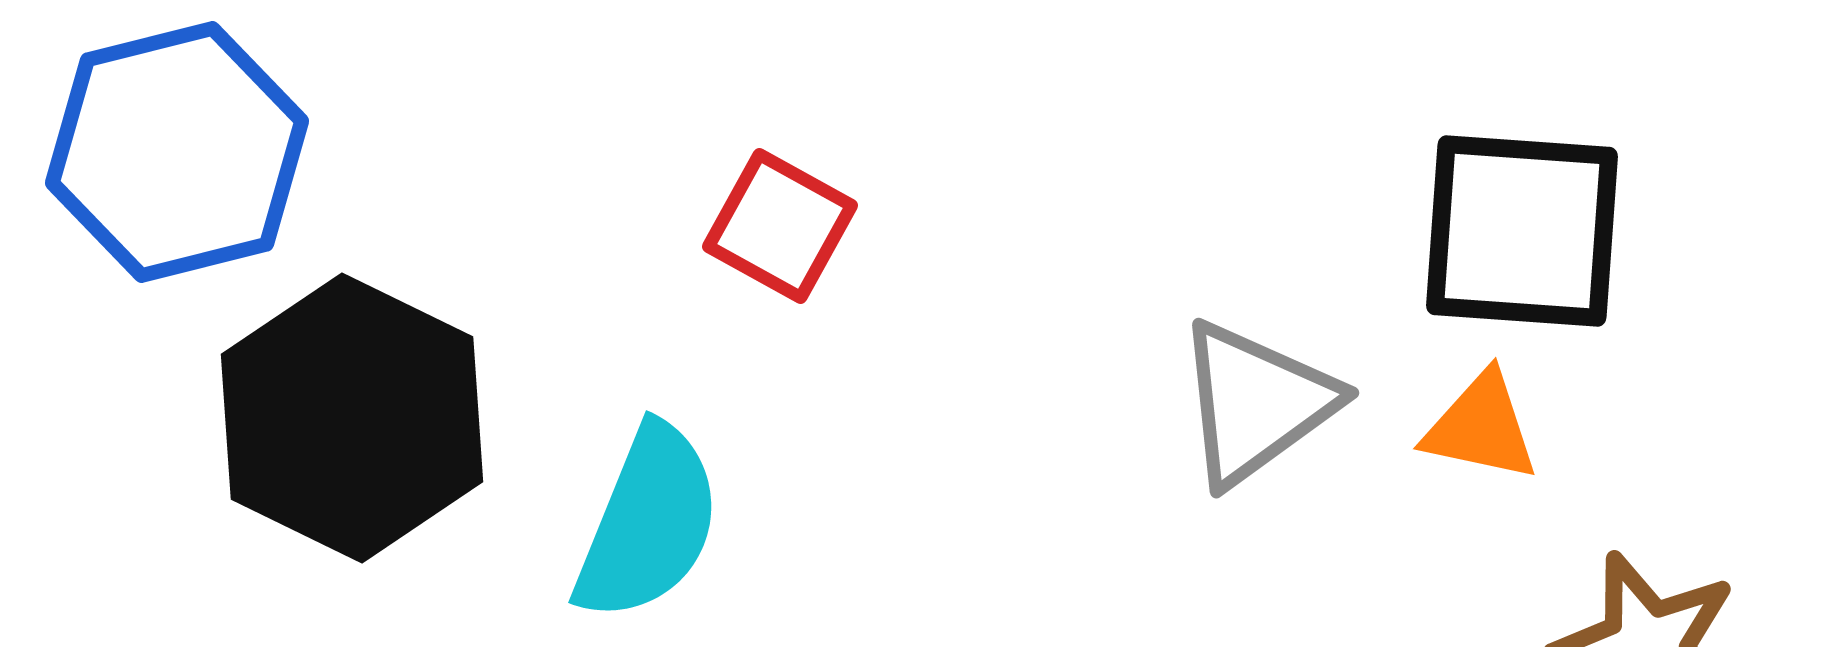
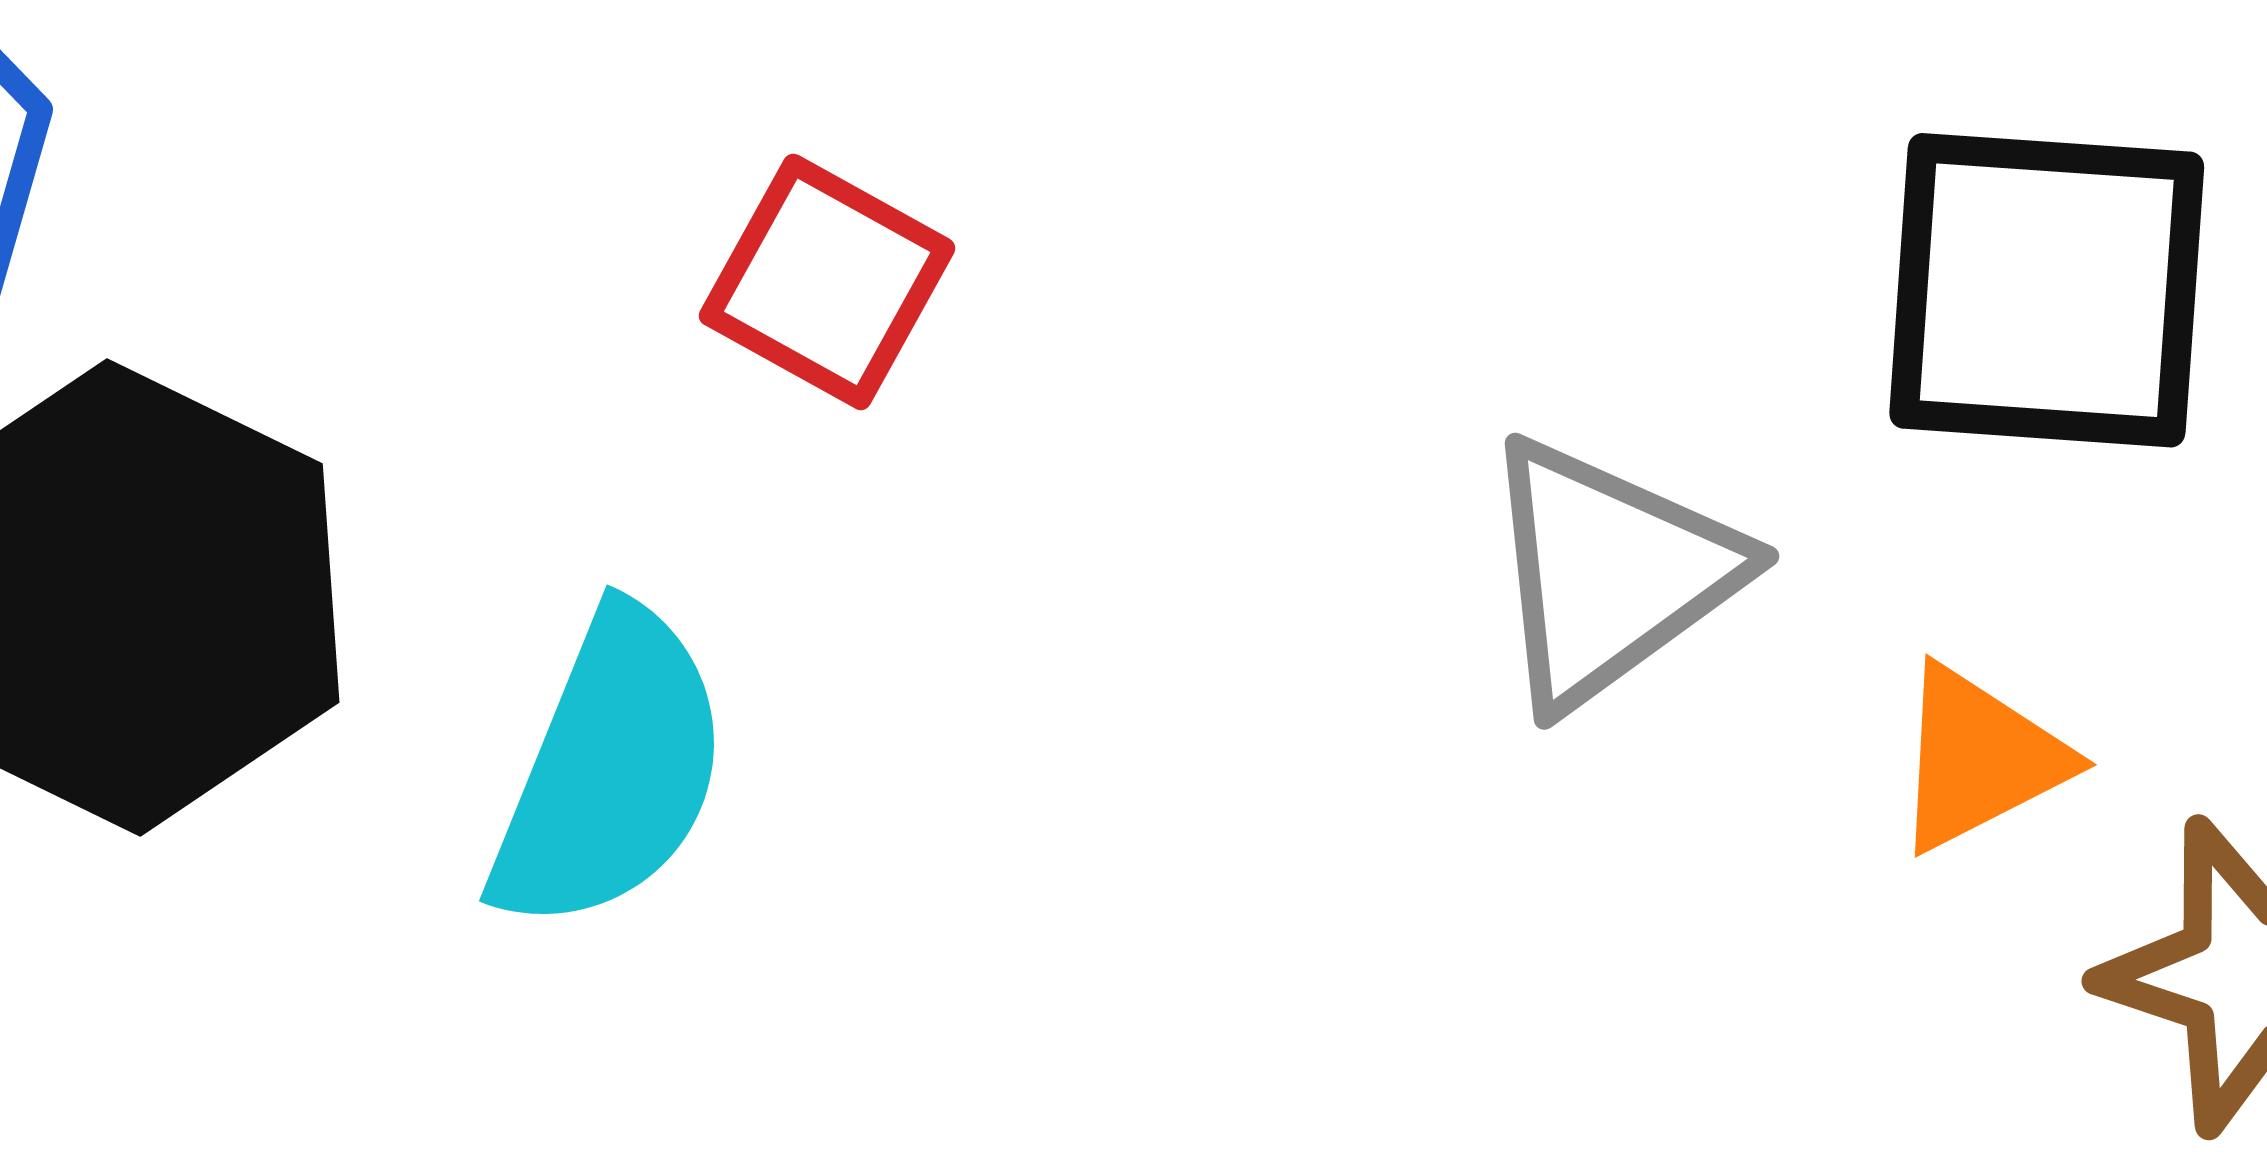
orange triangle: (1481, 427) -> (1979, 759), moved, turned -39

